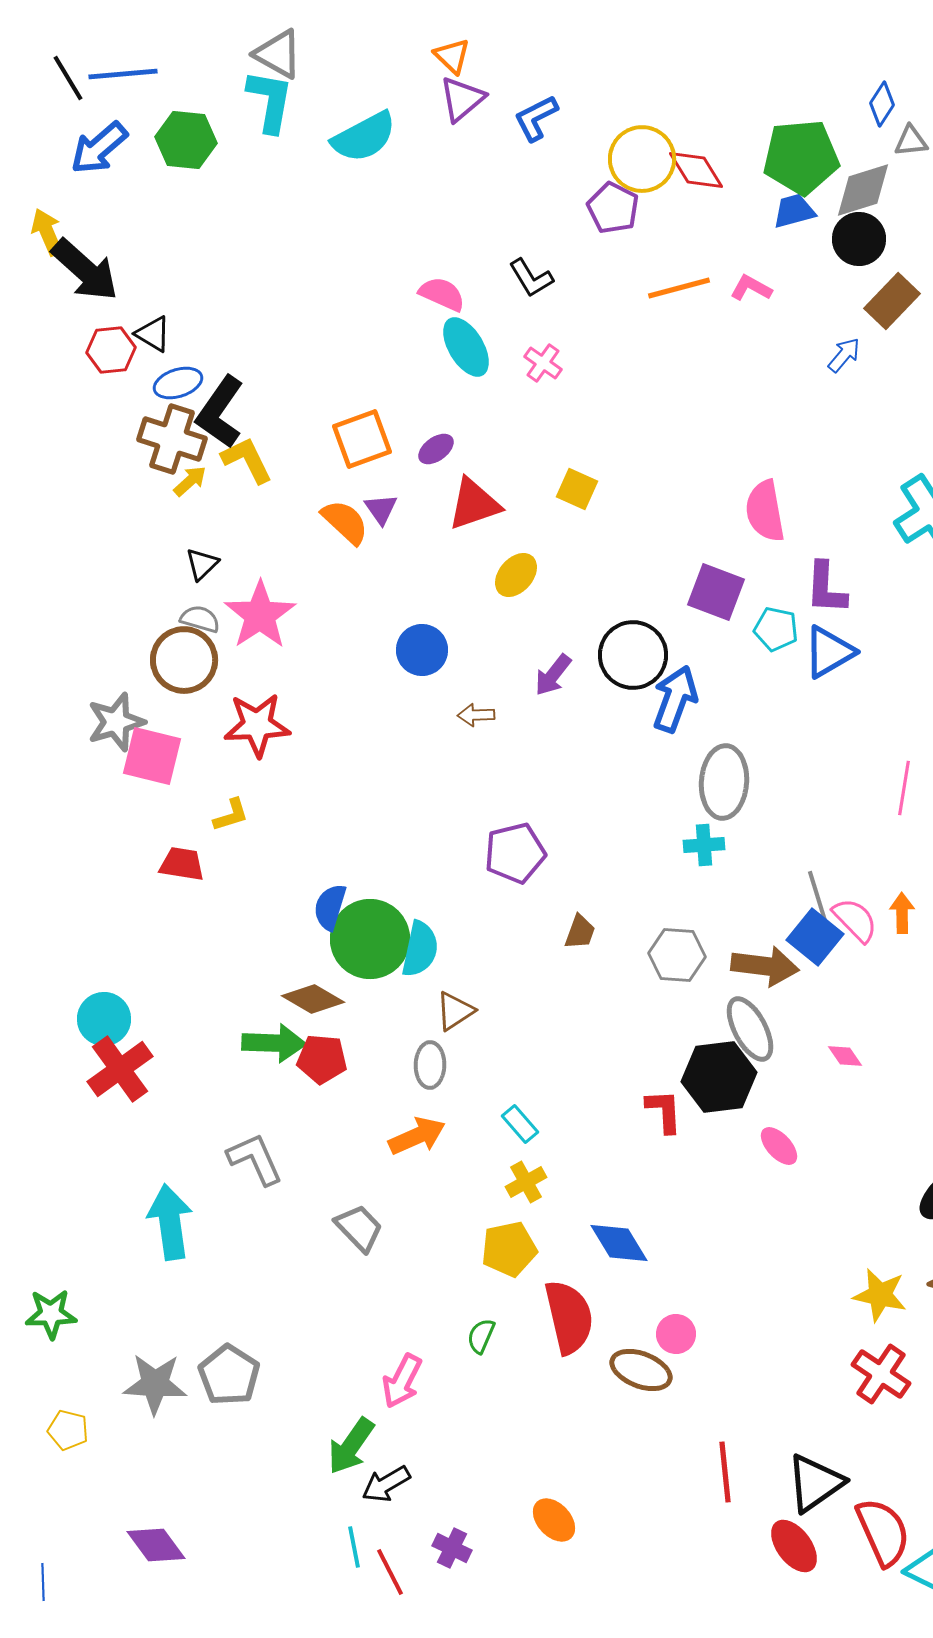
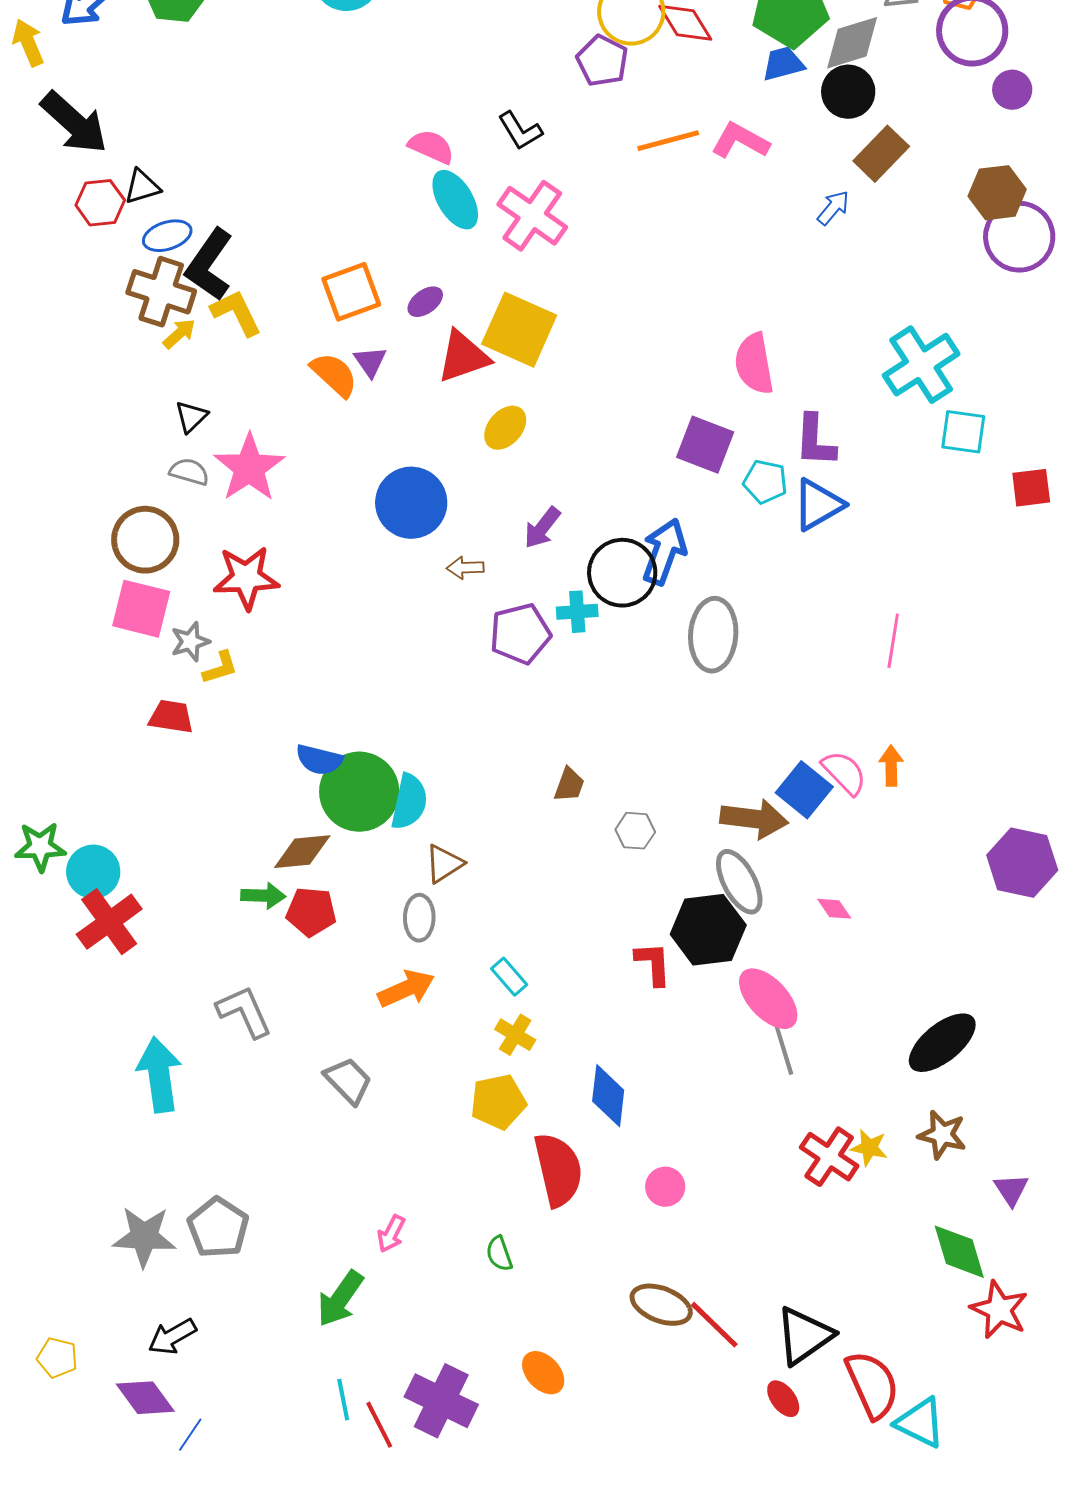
yellow arrow: (47, 232) -> (28, 43), moved
pink L-shape: (751, 288) -> (740, 141), size x1.4
black triangle: (153, 334) -> (142, 187), turned -48
pink cross: (543, 363) -> (532, 216), size x1.8
yellow square: (577, 489) -> (519, 330), moved, size x1.8
blue circle: (422, 650) -> (411, 503), size x1.4
black circle: (633, 655) -> (622, 573), moved
brown circle: (184, 660) -> (145, 540), moved
gray star: (116, 722) -> (190, 642), moved, size x0.7
cyan cross: (704, 845) -> (577, 612), moved
purple pentagon: (515, 853) -> (520, 634), moved
gray line: (818, 898) -> (783, 1048), moved
blue semicircle: (330, 907) -> (319, 760), turned -93
gray hexagon: (677, 955) -> (635, 831), moved, size x0.7
brown diamond: (313, 999) -> (302, 852), turned -36
green arrow: (274, 1043) -> (263, 896), size x0.7
pink ellipse: (779, 1146) -> (768, 999), size x1.6
yellow cross: (526, 1182) -> (515, 1035), turned -30
blue diamond: (619, 1243) -> (608, 1096), turned 38
yellow star: (880, 1295) -> (869, 1148), size x0.7
green star: (51, 1314) -> (40, 847), moved
green semicircle: (481, 1336) -> (499, 1254), moved, turned -42
brown ellipse: (641, 1370) -> (661, 1305), moved
red cross: (881, 1374) -> (829, 1157), moved
pink arrow: (402, 1381) -> (391, 1234), size x0.7
yellow pentagon: (68, 1430) -> (57, 1358), moved
red line: (725, 1472) -> (714, 1325), turned -40
black arrow: (386, 1484) -> (172, 1337), moved
red ellipse: (794, 1546) -> (783, 1399), size x0.7
purple cross: (452, 1548) -> (441, 1401), size x1.8
blue line: (43, 1582) -> (190, 1435), moved, turned 36

